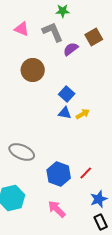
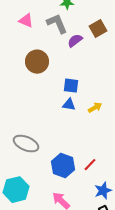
blue square: (67, 94) -> (71, 86), turned -35
yellow arrow: (83, 114) -> (95, 108), moved

